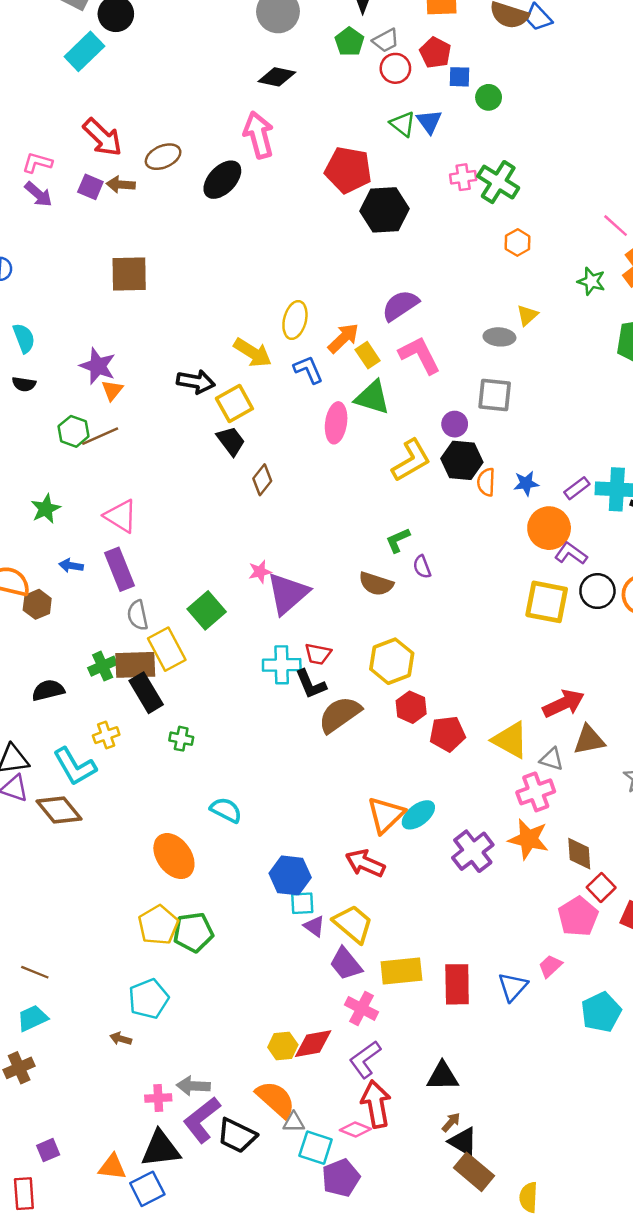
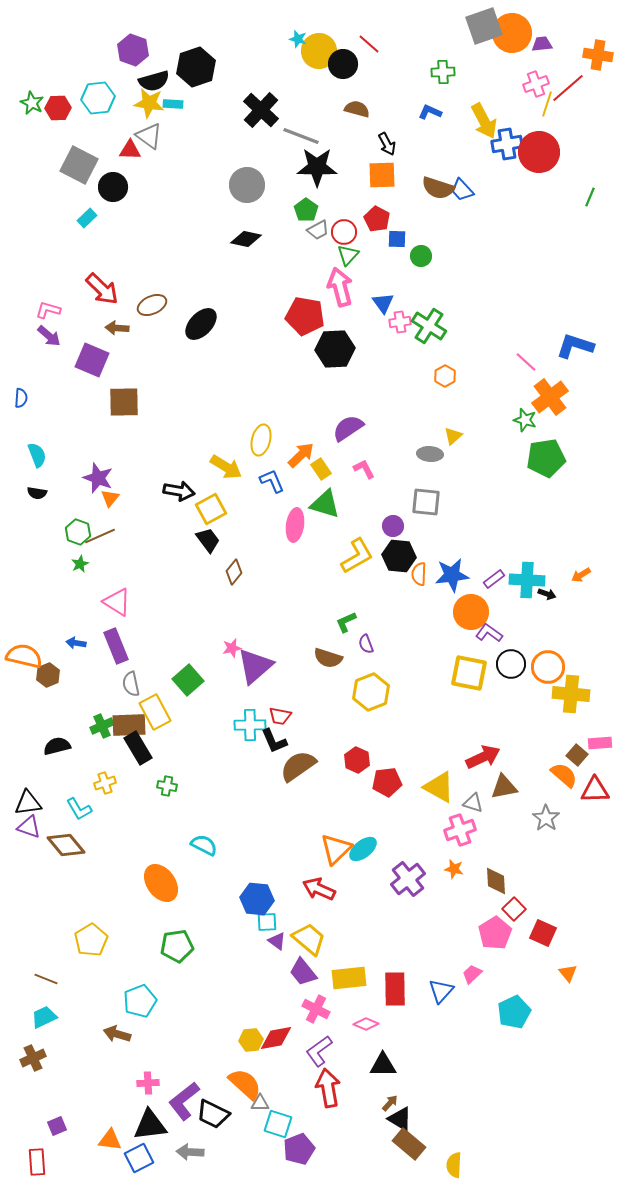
gray trapezoid: (386, 40) -> (318, 230), moved
cyan rectangle: (84, 51) -> (87, 218), size x0.6
blue triangle: (429, 122) -> (383, 303), moved
green triangle: (403, 124) -> (348, 255), moved, turned 35
pink arrow: (259, 135) -> (340, 287), moved
purple square: (90, 187) -> (92, 360), moved, size x1.6
green star: (591, 281) -> (525, 420), moved
pink L-shape: (420, 355) -> (364, 469), size x0.6
blue star: (526, 483) -> (452, 575), size x1.6
green star: (46, 509) -> (80, 564), moved, size x0.7
yellow hexagon: (392, 661) -> (371, 692), moved
cyan L-shape: (75, 766) -> (79, 809), size x0.7
orange star: (528, 839) -> (454, 869), size x0.6
yellow pentagon: (158, 925) -> (91, 940), moved
brown arrow: (121, 1039) -> (117, 1034), size x1.5
gray arrow: (193, 1086) -> (190, 1152), moved
pink diamond: (355, 1129) -> (366, 1024), moved

